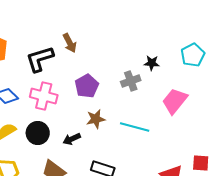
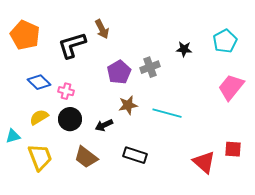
gray cross: (131, 81) -> (150, 67), moved
pink cross: (44, 96) -> (66, 91), moved, size x0.6
pink trapezoid: (175, 101) -> (231, 87), moved

